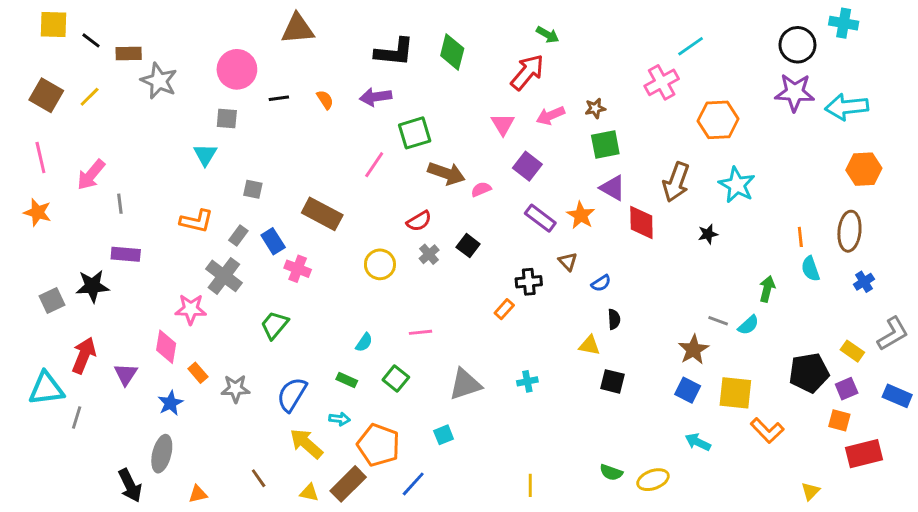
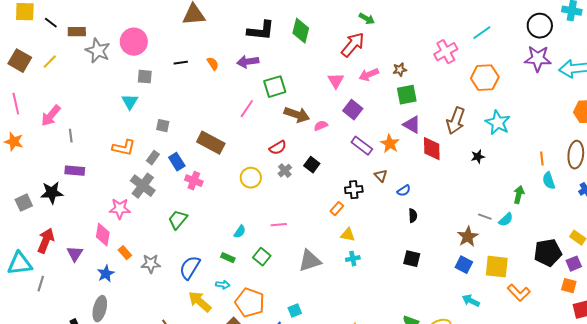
cyan line: (691, 46) -> (482, 33), moved
pink circle: (237, 69) -> (134, 42), moved
yellow triangle: (589, 345) -> (348, 235), moved
cyan square: (444, 435) -> (295, 311), moved

